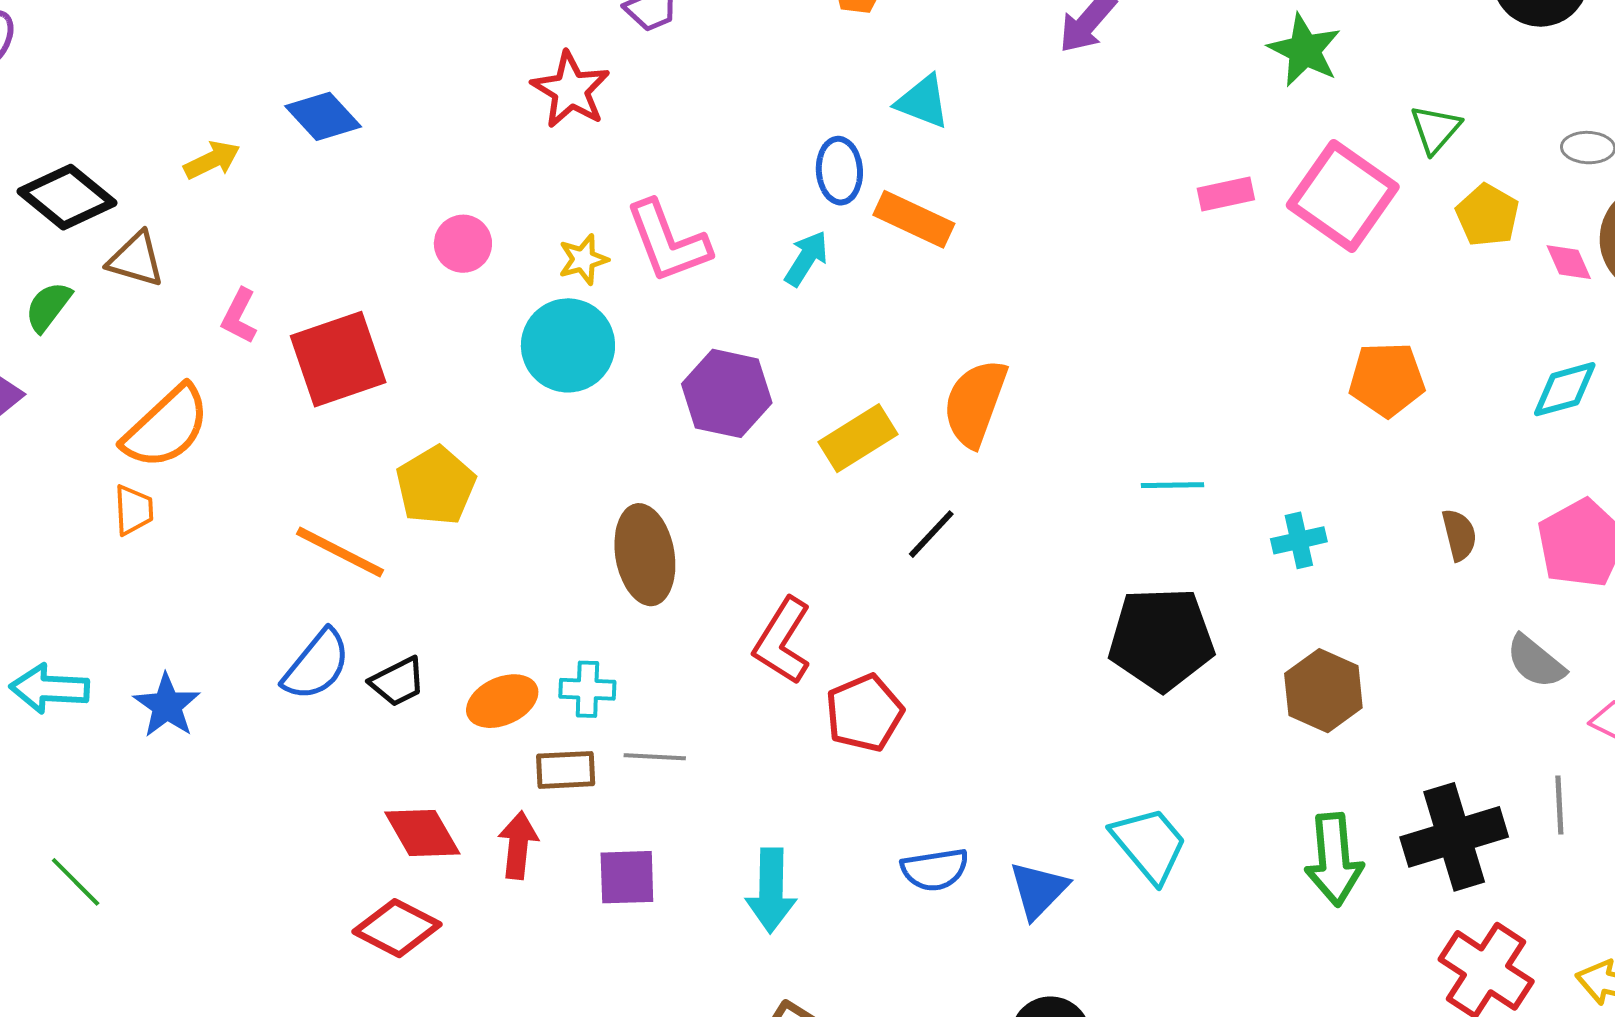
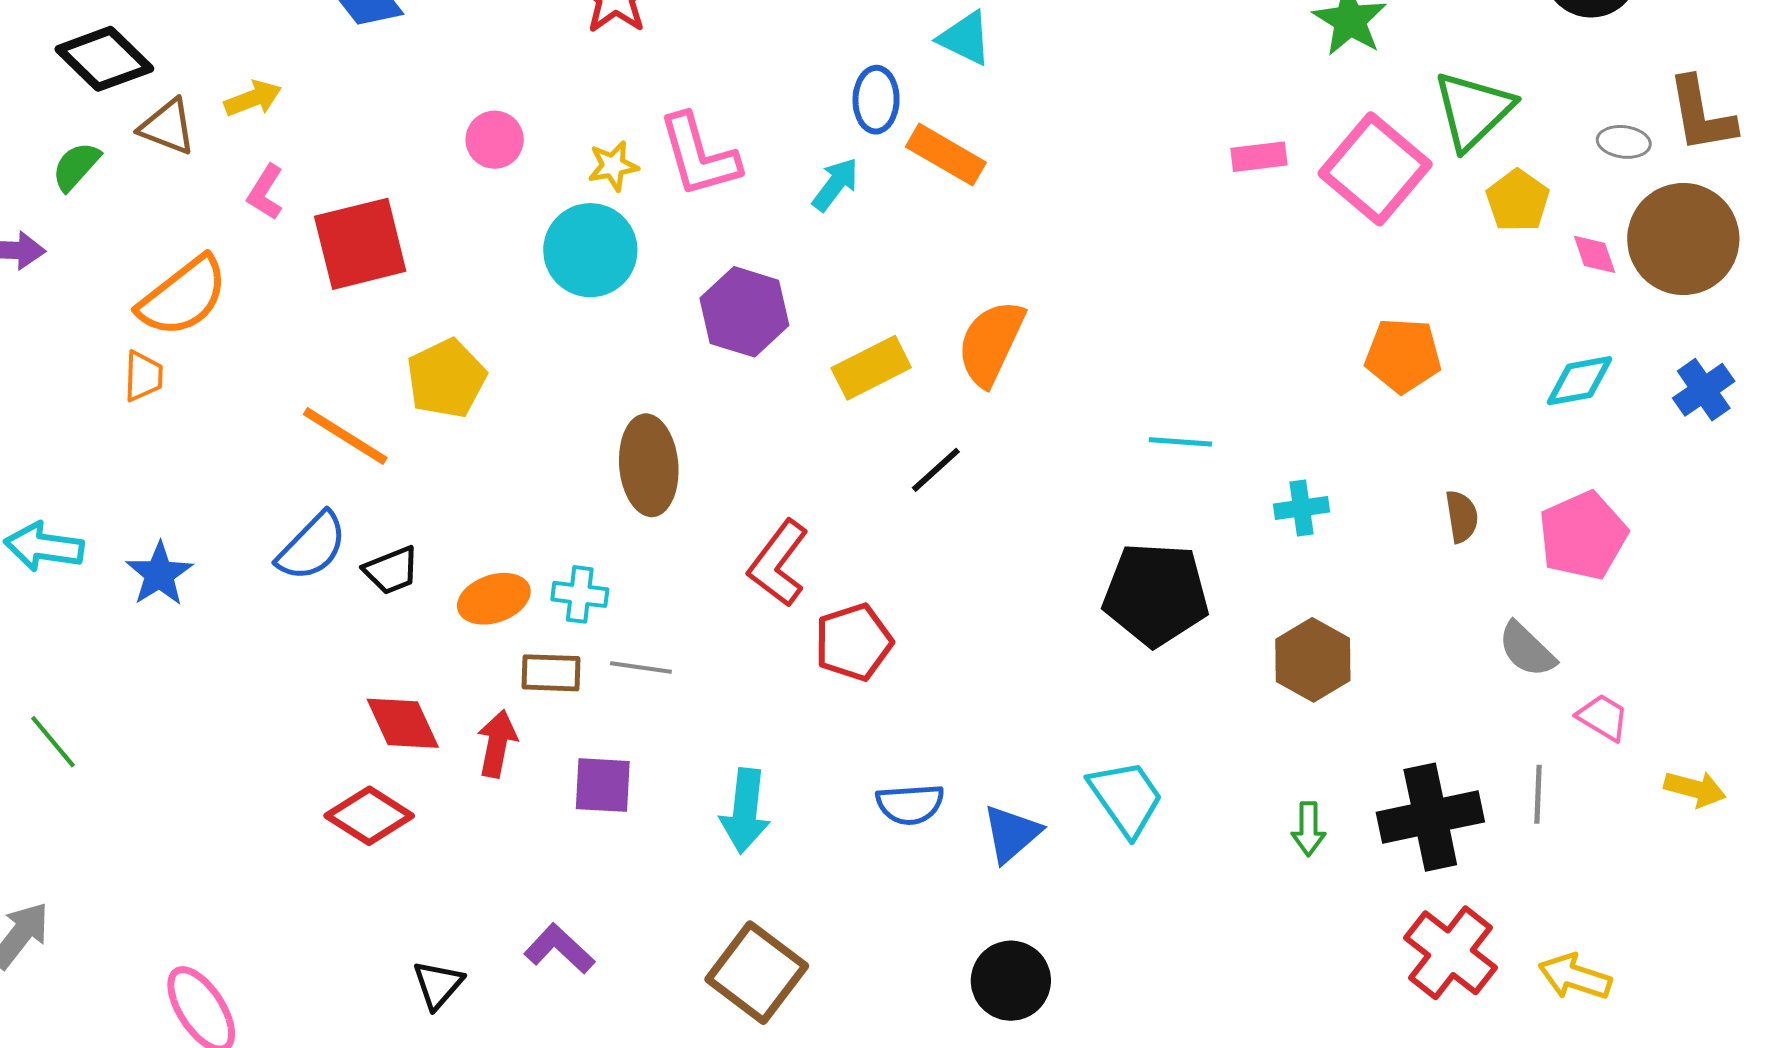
green triangle: (1435, 129) -> (1473, 110), size x1.6
yellow arrow: (212, 160) -> (253, 98), moved
green arrow: (1334, 859) -> (1309, 829), size x0.6

